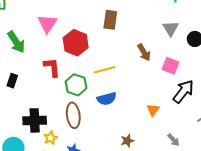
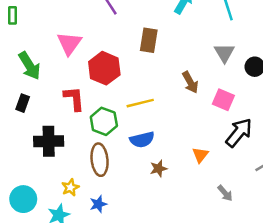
black rectangle: (12, 81) -> (23, 103), moved
black cross: (35, 120) -> (49, 141), moved
brown star: (127, 141) -> (158, 169), moved

